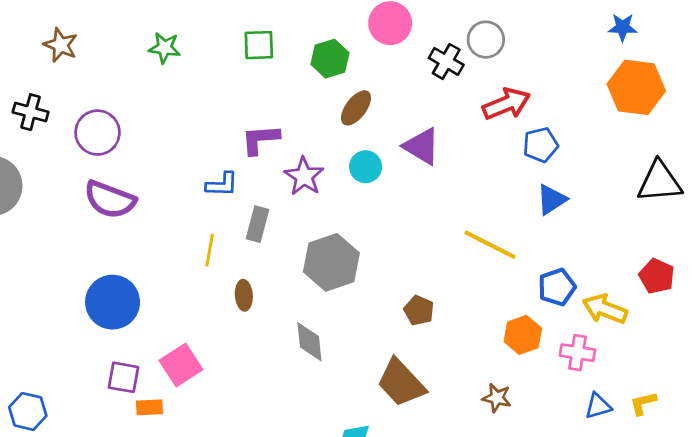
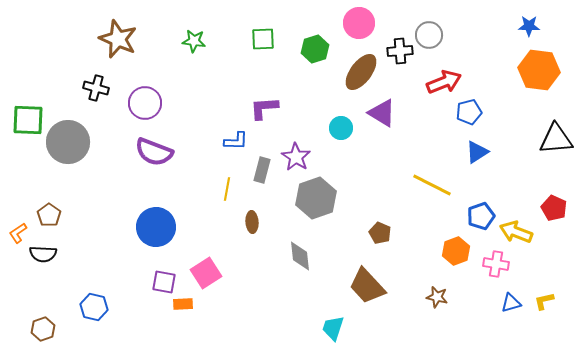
brown star: (61, 45) -> (118, 39), size x1.5
black cross: (446, 61) -> (400, 51), turned -35
brown ellipse: (356, 108) -> (361, 72), moved, size x1.4
purple star: (304, 176) -> (296, 157), moved

